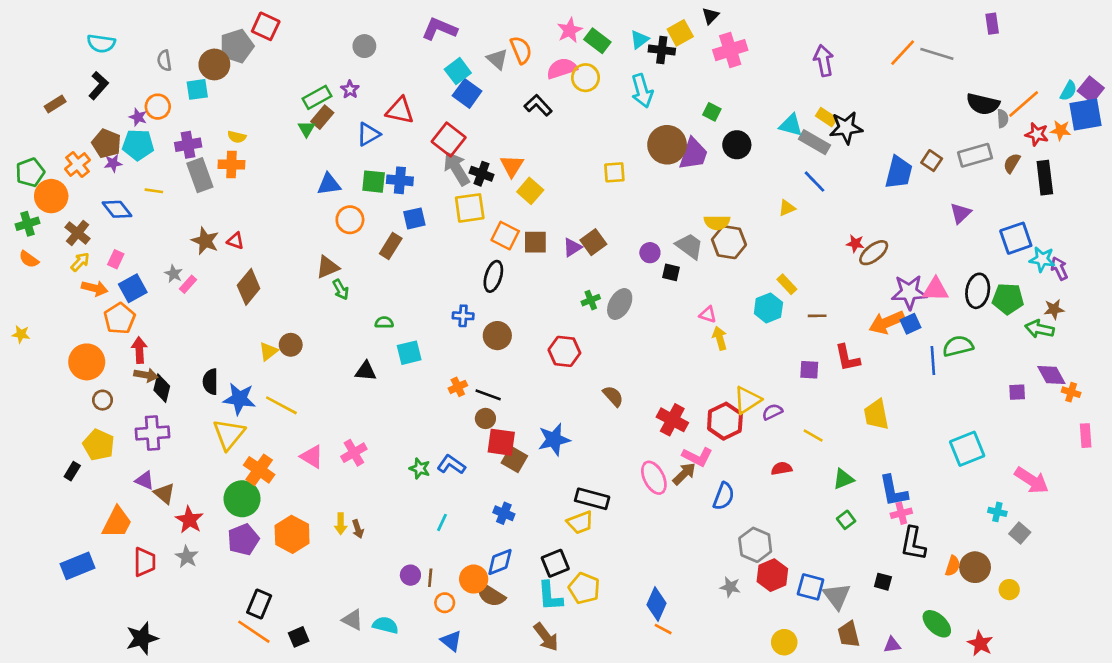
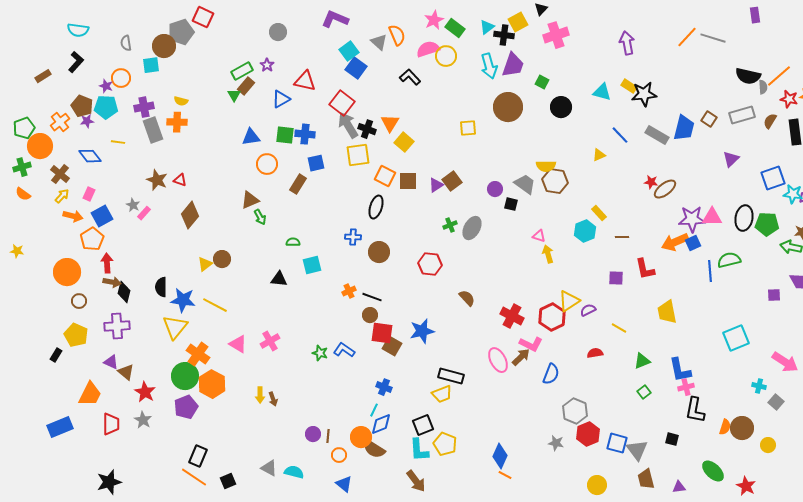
gray rectangle: (814, 142) -> (657, 135), moved
purple trapezoid: (693, 154) -> (513, 65), moved
cyan line: (442, 522) -> (374, 410), moved
orange hexagon: (292, 534) -> (212, 384), moved

